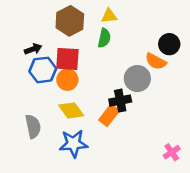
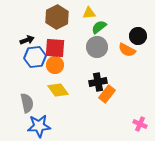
green semicircle: (104, 38) -> (99, 27), moved, turned -140
gray circle: (137, 79) -> (97, 47), moved
orange rectangle: (109, 115) -> (107, 94), moved
blue star: (74, 144) -> (39, 126), moved
pink cross: (172, 152) -> (140, 124), turned -32

